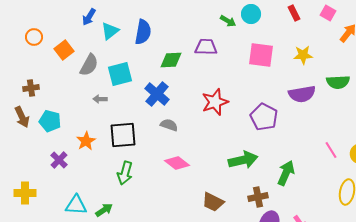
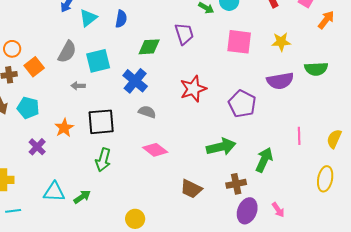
blue semicircle: (143, 32) -> (121, 19), size x0.7
orange circle: (34, 37) -> (12, 49), moved
purple trapezoid: (206, 47) -> (184, 34), turned 70
orange square: (64, 50) -> (34, 67), moved
pink line: (331, 150) -> (299, 136), moved, turned 30

